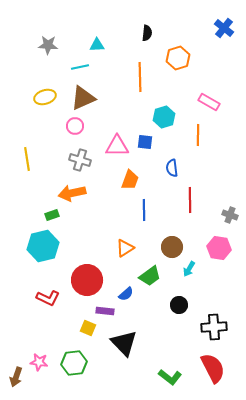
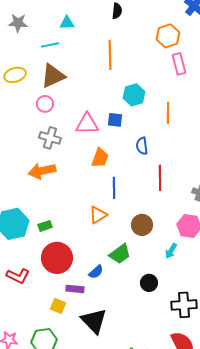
orange hexagon: (178, 58) -> (168, 36), moved
pink rectangle: (209, 102) -> (179, 64), moved, turned 45
green rectangle: (52, 215) -> (45, 226), moved
orange triangle: (125, 248) -> (98, 215), moved
cyan arrow: (189, 269) -> (171, 251), moved

